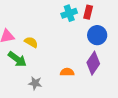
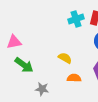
yellow semicircle: (31, 42) -> (65, 58), moved

